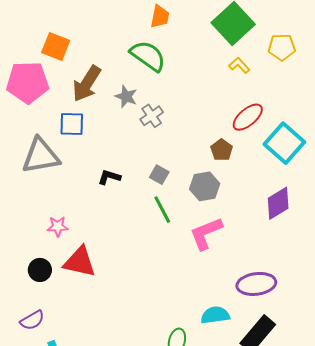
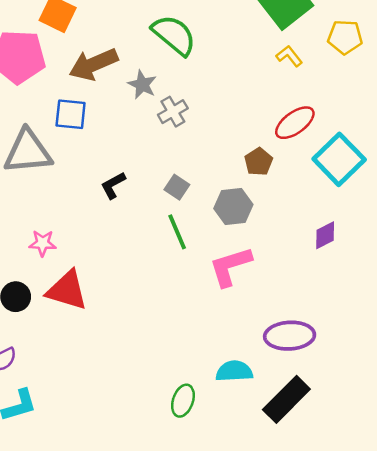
brown arrow: (87, 84) -> (93, 64), turned 30
black L-shape: (109, 177) -> (113, 185), turned -50
purple diamond: (278, 203) -> (325, 235), size x0.7

